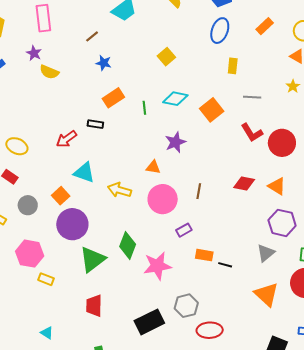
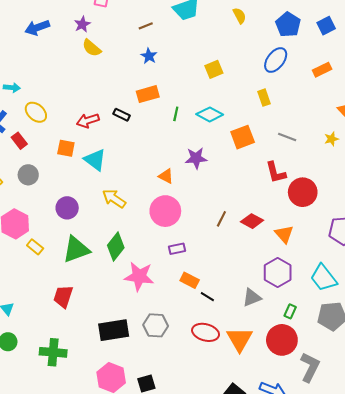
yellow rectangle: (233, 66) -> (264, 98), moved, turned -42
yellow arrow: (119, 190) -> (114, 199), moved
brown line: (199, 191) -> (221, 219), moved
orange square: (61, 196) -> (66, 148), moved, turned 36
purple circle: (72, 224) -> (67, 208), size x0.7
yellow rectangle: (46, 279) -> (35, 247), moved
red ellipse: (210, 330) -> (206, 332), moved

